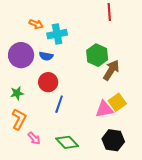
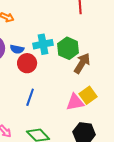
cyan cross: (57, 34) -> (43, 44), moved
red circle: (48, 82) -> (27, 63), moved

